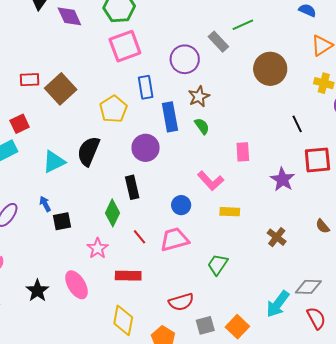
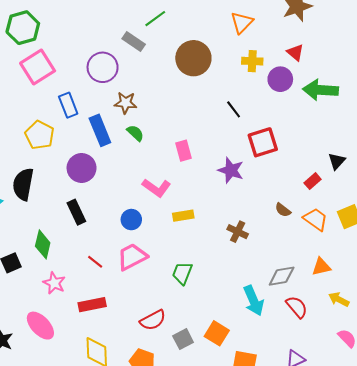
brown star: (199, 96) -> (126, 103), turned -30
green diamond: (112, 213) -> (43, 244), moved
cyan arrow: (278, 304) -> (254, 301), turned -48

